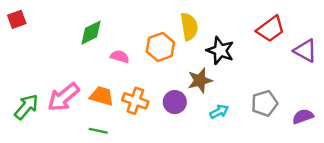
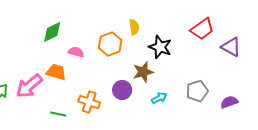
yellow semicircle: (189, 27) -> (134, 27), size x0.7
orange trapezoid: (102, 96) -> (56, 72), moved
orange cross: (135, 101) -> (89, 102), moved

